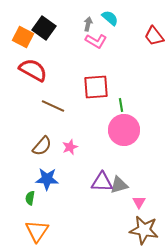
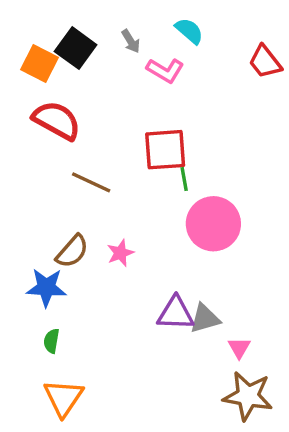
gray arrow: (88, 24) -> (131, 41), moved, turned 136
green line: (121, 105) -> (184, 179), moved
blue star: (47, 179) -> (46, 287), moved

